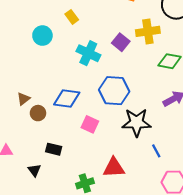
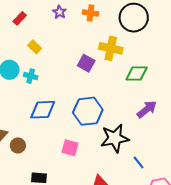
yellow cross: (148, 31) -> (111, 48), turned 30
cyan cross: (88, 53) -> (31, 76), moved, size x0.6
blue diamond: (67, 99) -> (43, 110), moved

